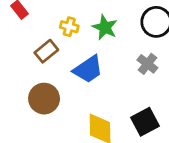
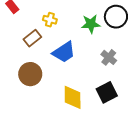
green star: (105, 27) -> (91, 24), moved, turned -30
gray cross: (147, 64) -> (109, 57), moved

